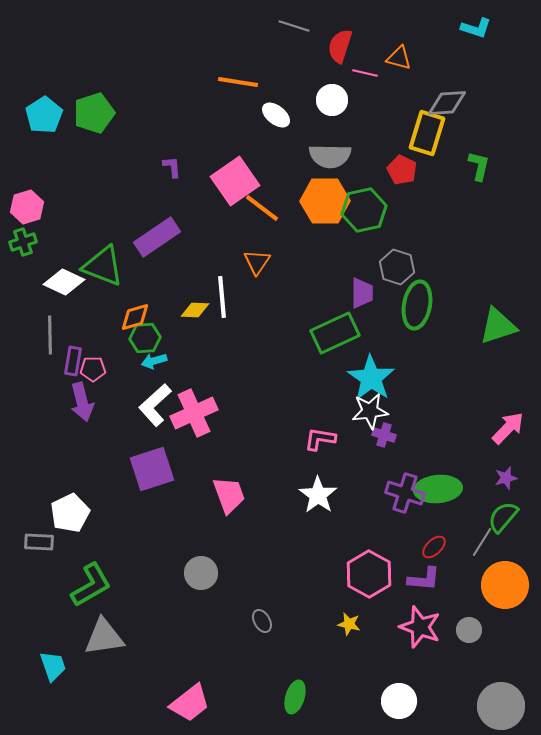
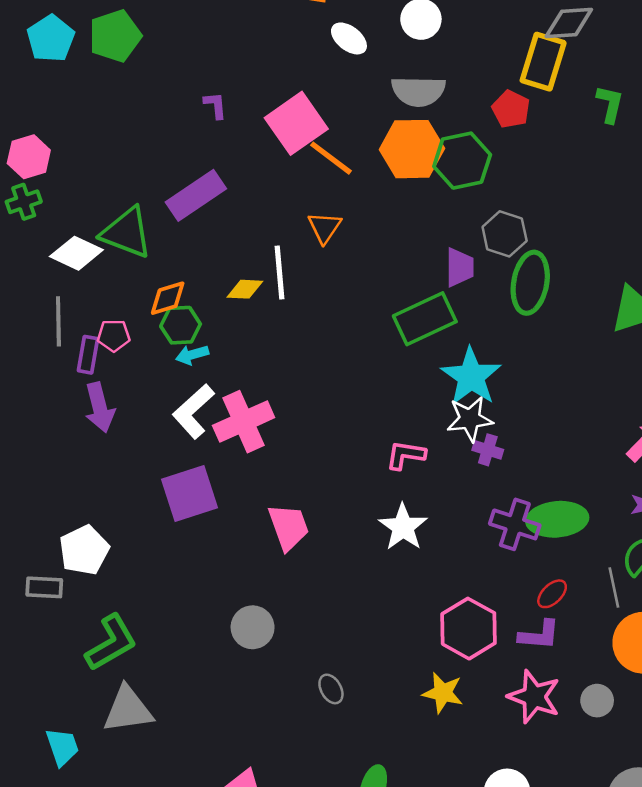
pink pentagon: (93, 369) -> (114, 335), moved
gray line: (482, 542) -> (614, 587), turned -44
yellow star: (349, 624) -> (443, 693), size x1.4

